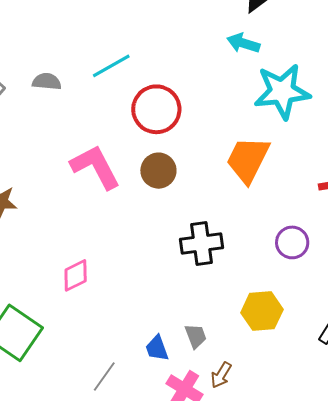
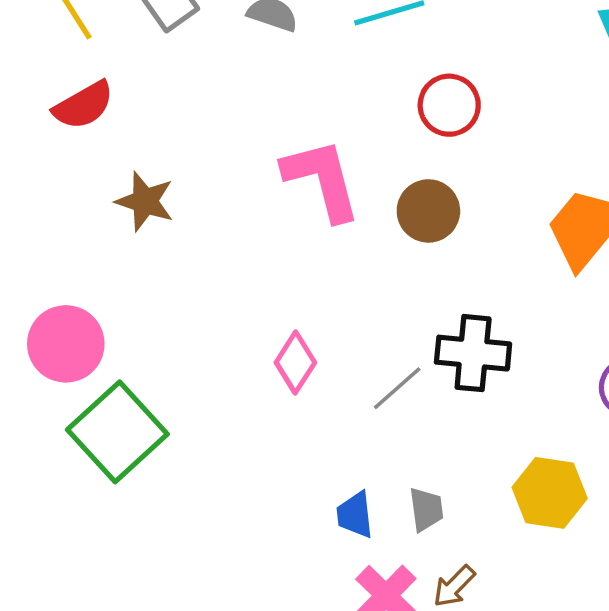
red circle: (156, 109) -> (449, 105), size x0.7
pink diamond: (76, 275) -> (295, 362), moved, turned -44
gray line: (104, 377) -> (397, 388), moved

